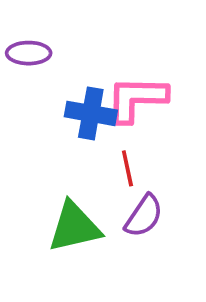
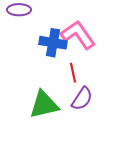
pink L-shape: (137, 99) -> (78, 35), turned 54

